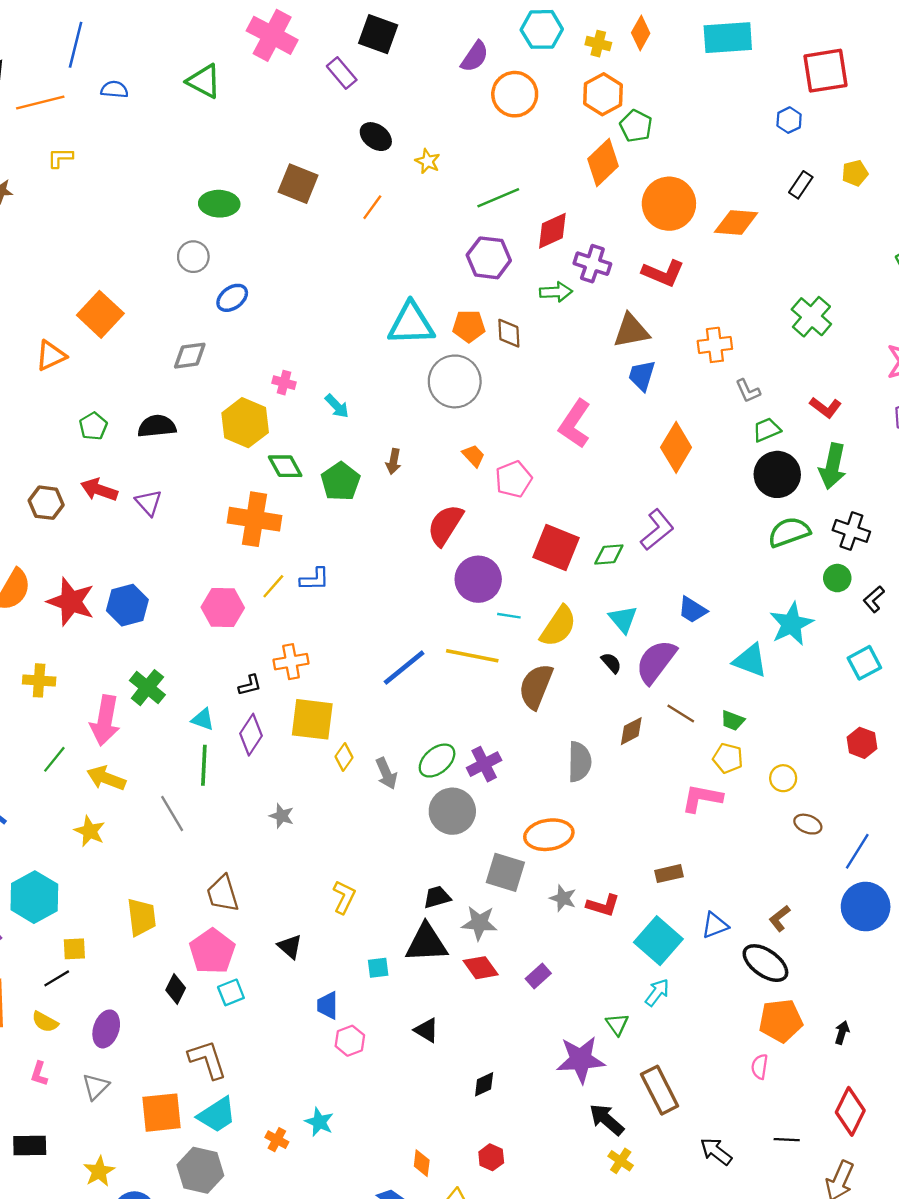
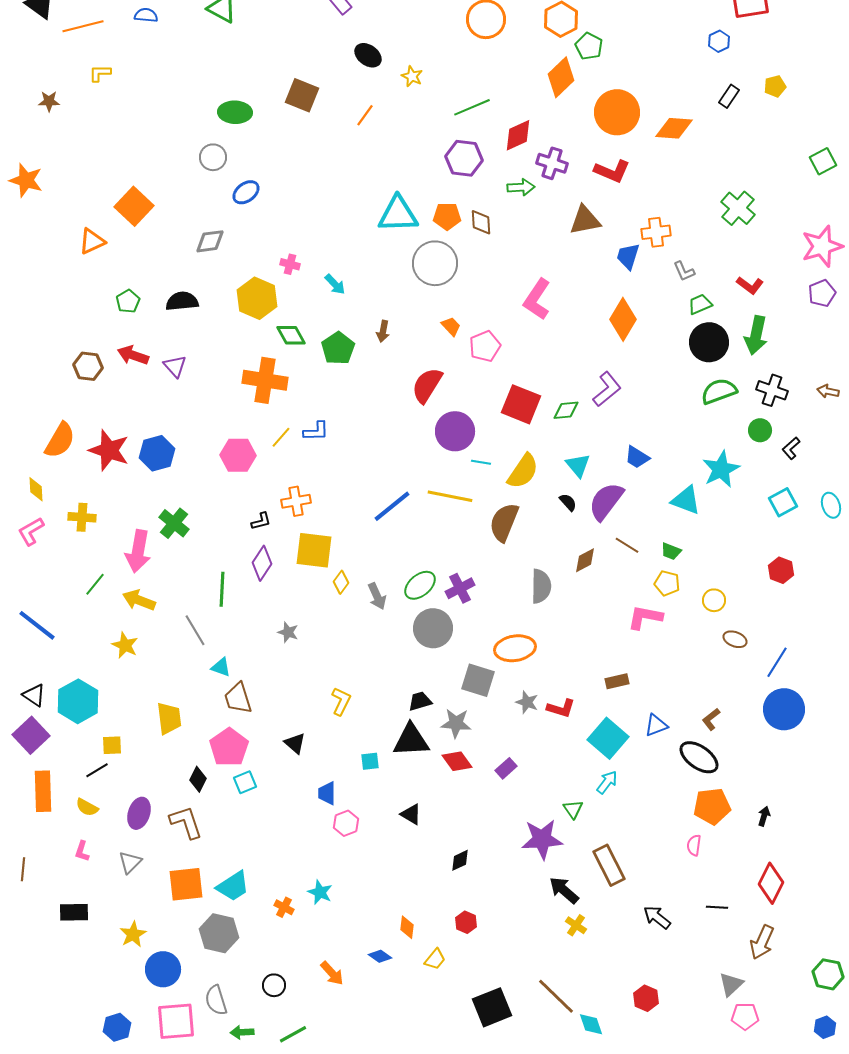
blue trapezoid: (642, 376) -> (628, 256), moved
cyan triangle: (203, 719) -> (221, 667), moved
brown L-shape: (207, 1060) -> (186, 822), moved

